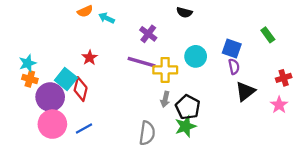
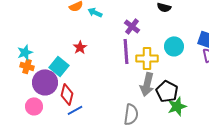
purple line: (141, 62) -> (126, 51), turned 70
red diamond: (81, 89) -> (67, 94), moved
gray arrow: (165, 99) -> (147, 84), size x1.6
pink circle: (52, 124) -> (34, 106), moved, size x0.7
green star: (185, 126) -> (177, 106), moved

